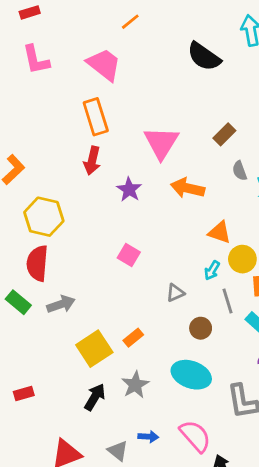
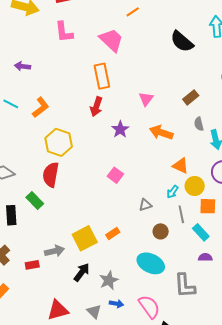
pink triangle: (161, 143) -> (146, 99), size x0.6
gray arrow: (61, 304) -> (54, 251), moved
gray star: (135, 385) -> (109, 280), moved

